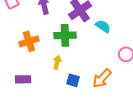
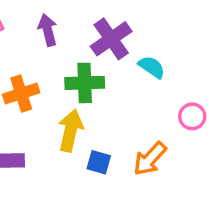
yellow arrow: (57, 62) -> (71, 131), size x1.6

